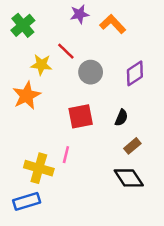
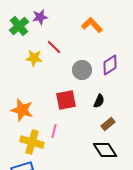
purple star: (79, 14) -> (40, 17), moved
gray circle: (91, 72) -> (82, 70), moved
orange star: (27, 95) -> (22, 110), moved, turned -30

